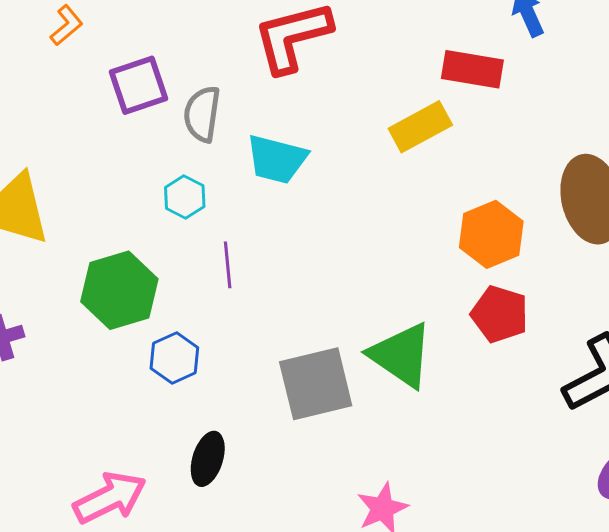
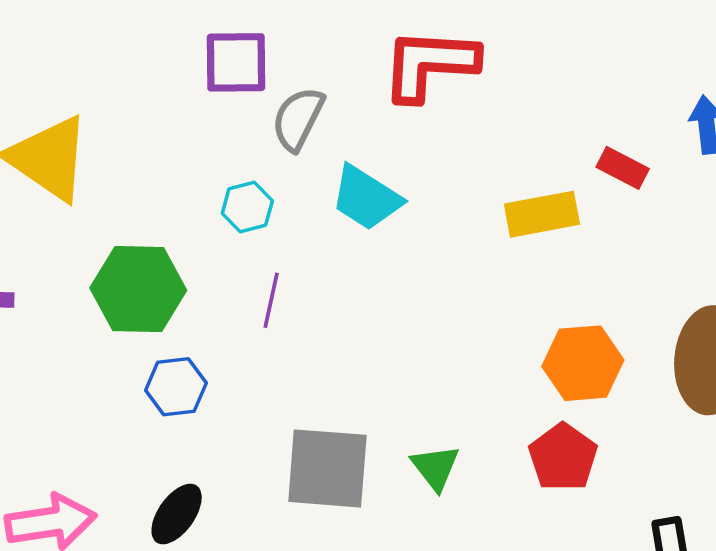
red rectangle: (472, 69) -> (623, 168), size x0.7
green triangle: (401, 355) -> (435, 467), size x0.6

